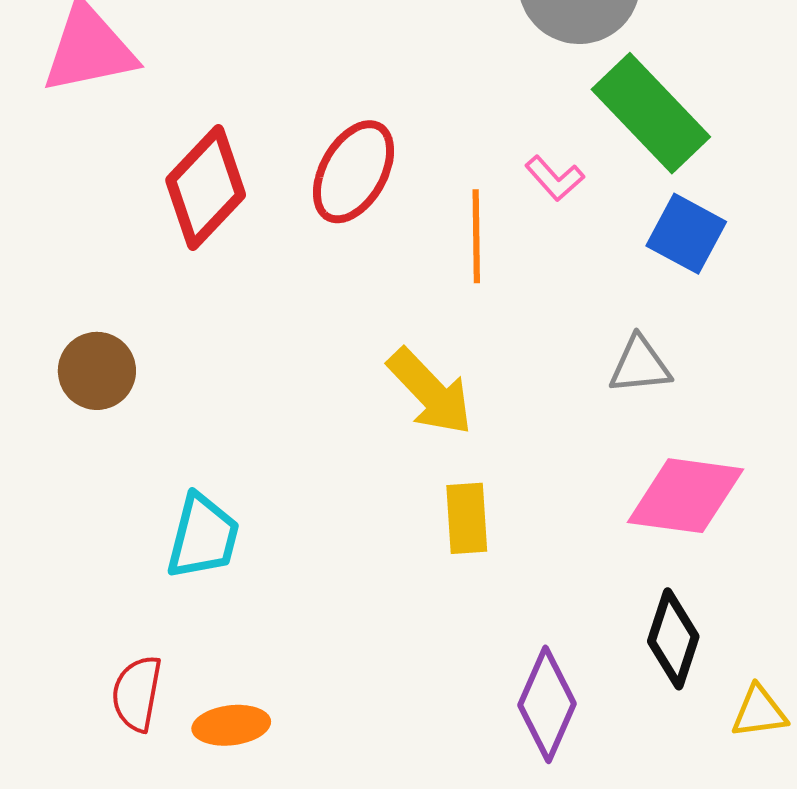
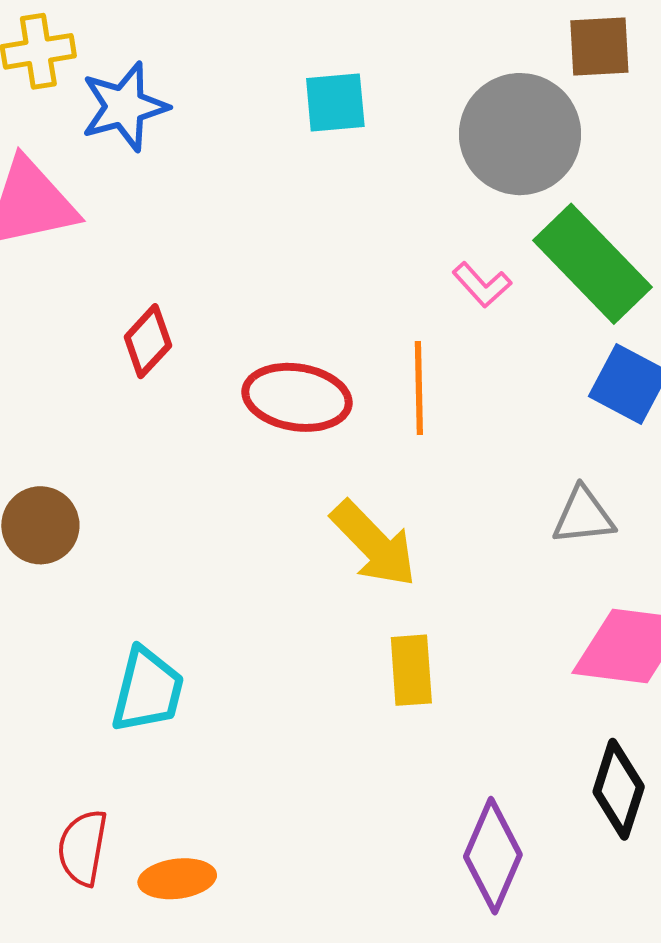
red ellipse: (353, 172) -> (297, 397), moved, turned 70
pink L-shape: (555, 178) -> (482, 285), moved
red diamond: (206, 188) -> (148, 341), size x0.6

